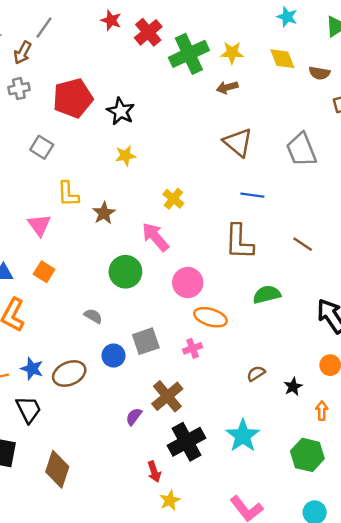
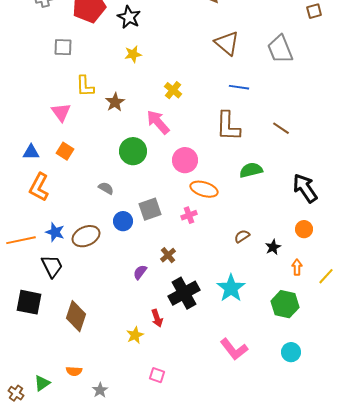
gray square: (42, 147) -> (63, 47), turned -30
brown cross: (167, 396) -> (168, 255), size x0.6
yellow star: (170, 500) -> (135, 335), moved

